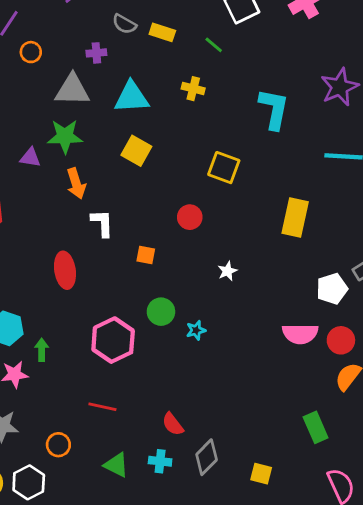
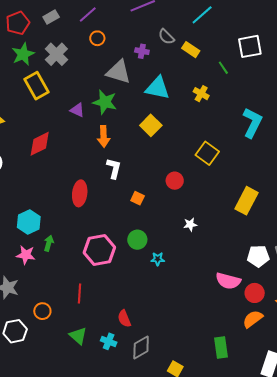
red line: (102, 407) -> (80, 294), turned 66

